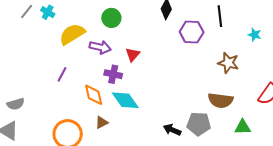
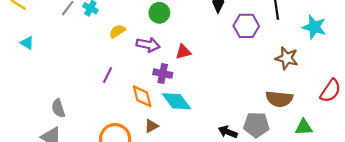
yellow semicircle: (72, 34) -> (117, 31), size x0.6
cyan star: (255, 35) -> (314, 27), size x1.6
red triangle: (133, 55) -> (183, 52), turned 35
gray semicircle: (16, 104) -> (58, 108), turned 90

